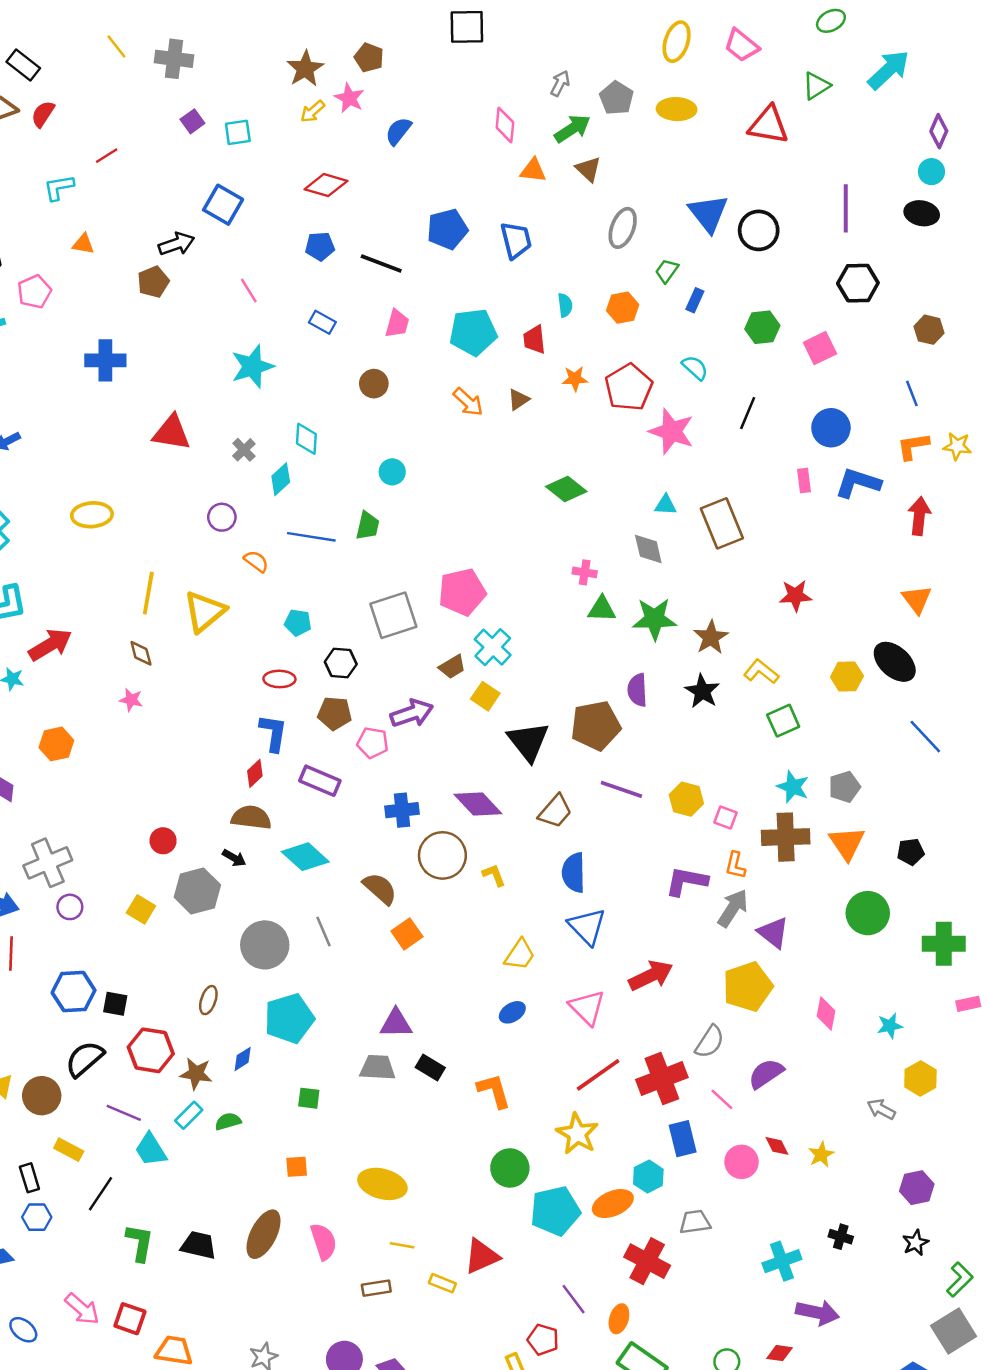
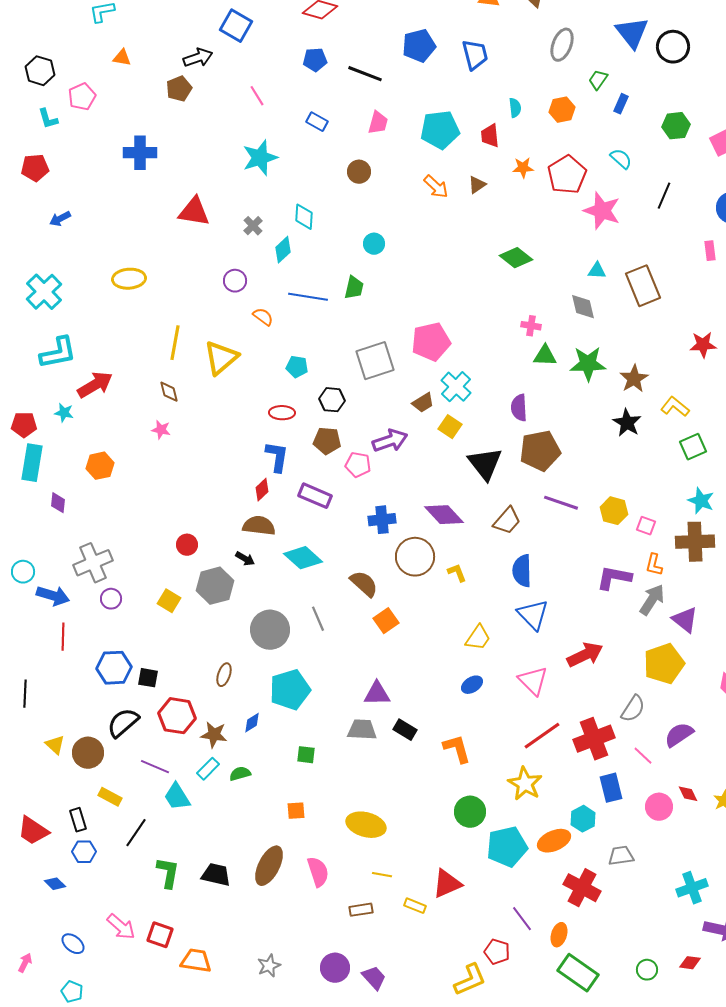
purple semicircle: (637, 690) -> (519, 408), moved

